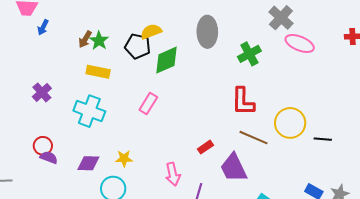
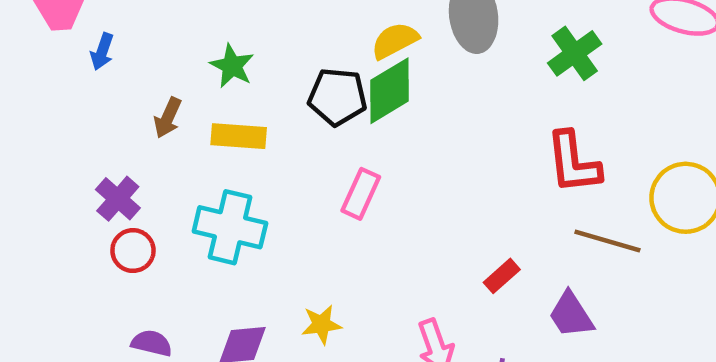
yellow semicircle: (151, 31) -> (395, 41), moved
brown arrow: (85, 39) -> (168, 118), moved
black pentagon: (138, 46) -> (337, 97), moved
red circle: (43, 146) -> (133, 251), moved
purple trapezoid: (234, 168) -> (571, 315), size x0.7

